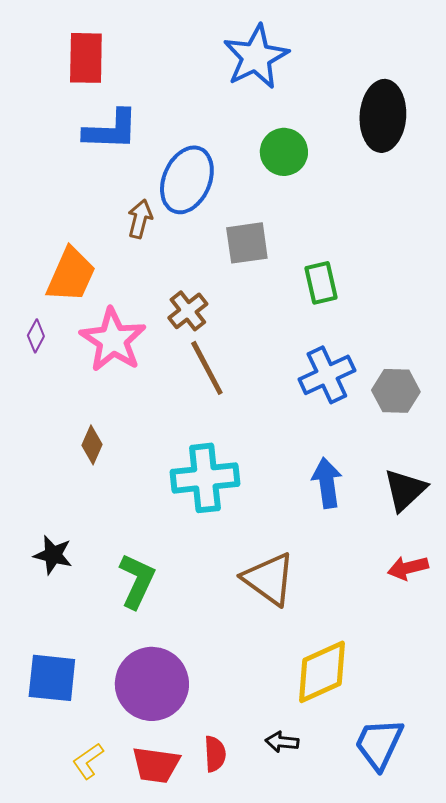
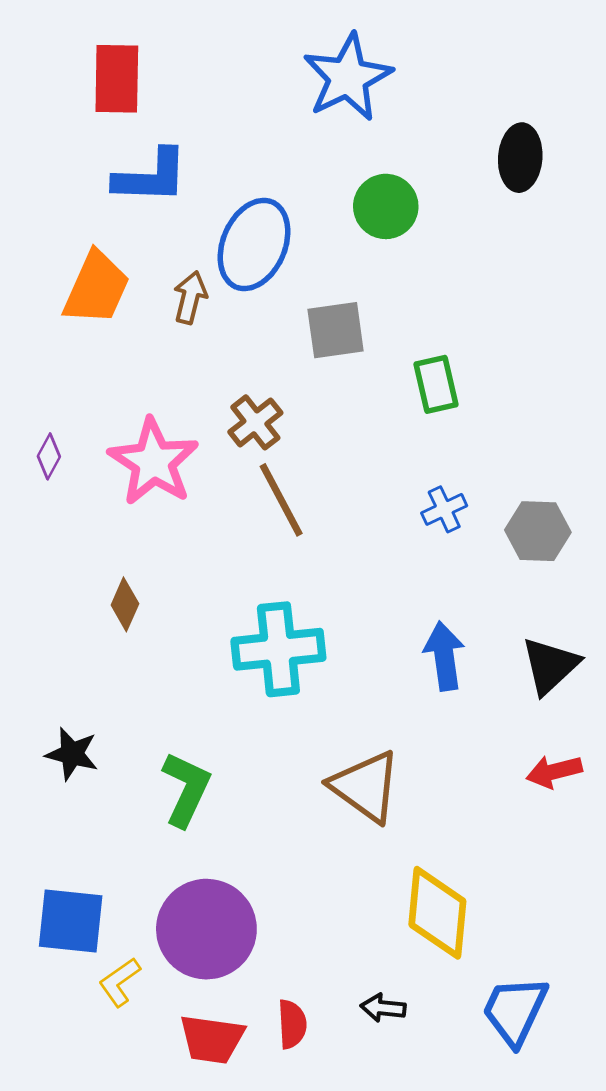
black ellipse: (383, 116) -> (520, 158), size x0.7
orange trapezoid: (71, 275) -> (96, 288), moved
blue cross: (327, 375) -> (444, 509), size x0.6
yellow diamond: (322, 672) -> (437, 913), turned -60
yellow L-shape: (88, 761) -> (120, 982), moved

